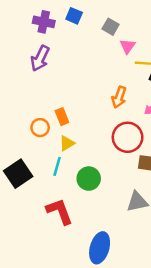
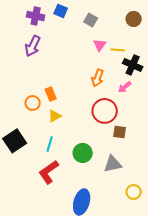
pink triangle: (128, 46) -> (100, 45), moved
cyan line: (57, 166) -> (50, 144), moved
green circle: (89, 179) -> (83, 153), moved
red L-shape: (60, 211) -> (49, 172), turned -105

